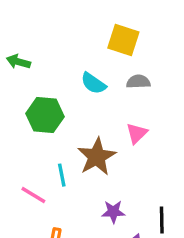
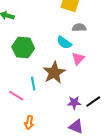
cyan semicircle: (93, 83) -> (64, 43), moved
purple star: (113, 212) -> (74, 103), moved
black line: (162, 220) -> (93, 102), moved, turned 56

